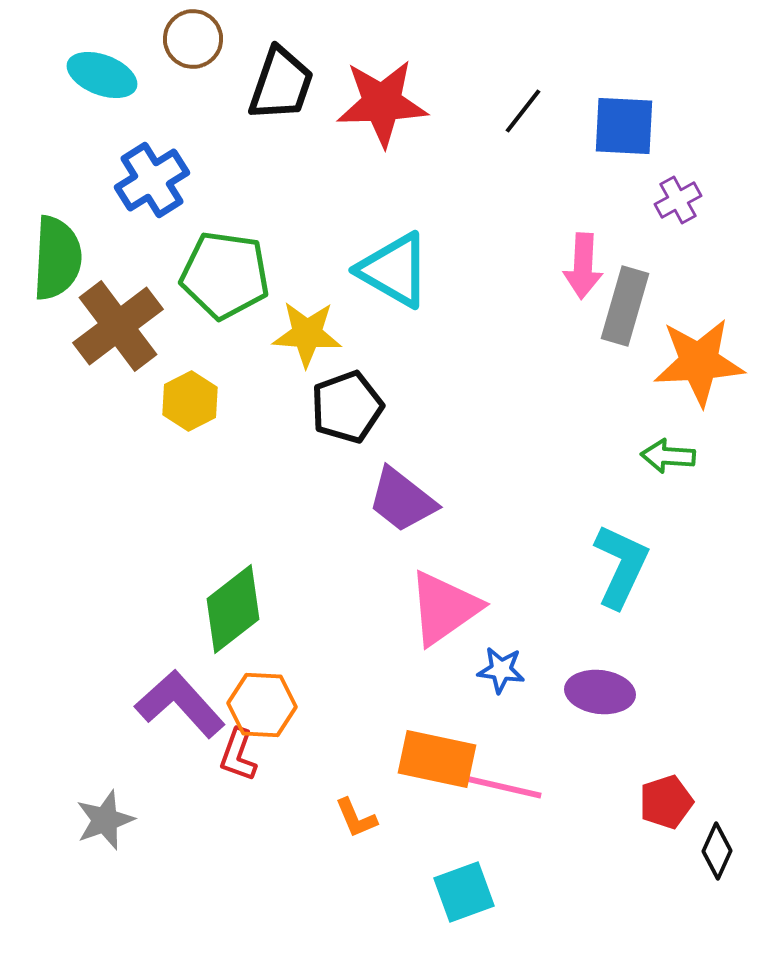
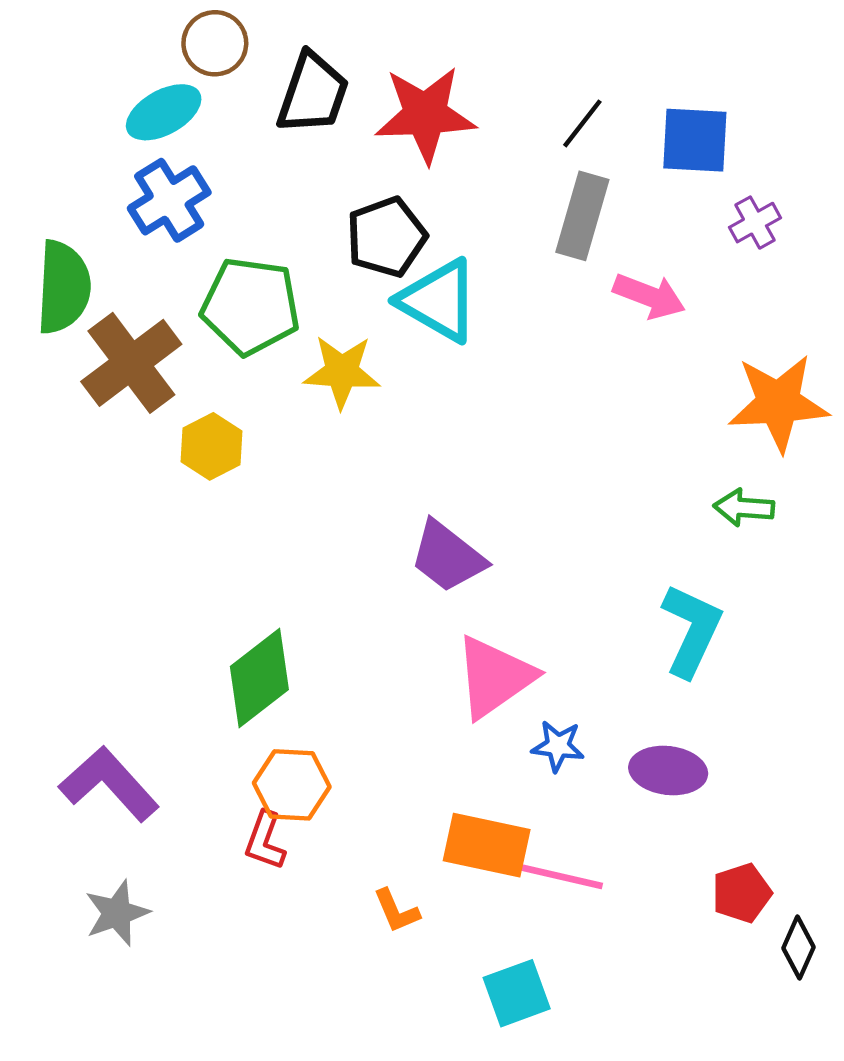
cyan ellipse: (102, 75) -> (164, 112), moved, turned -50
pink arrow: (583, 266) -> (649, 296), turned -72
gray rectangle: (625, 306) -> (582, 216), moved
black pentagon: (347, 407) -> (386, 237), moved
purple L-shape: (180, 704) -> (109, 784), moved

